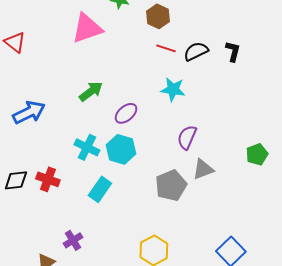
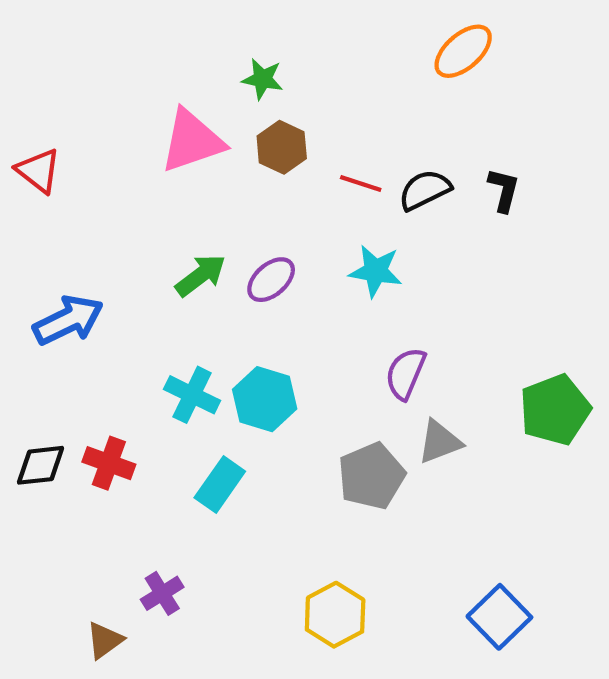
brown hexagon: (158, 16) -> (282, 147), moved
purple ellipse: (126, 113) -> (271, 280), moved
green pentagon: (257, 154) -> (555, 410), size x1.5

